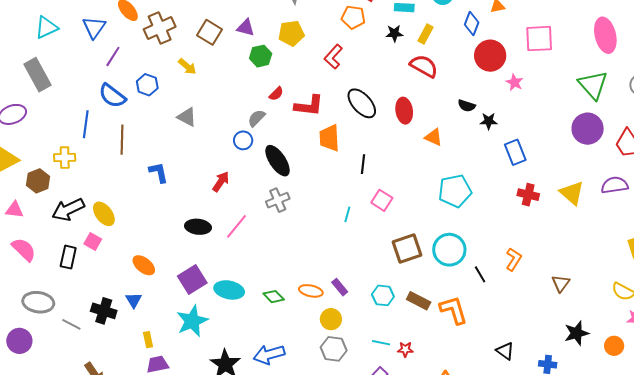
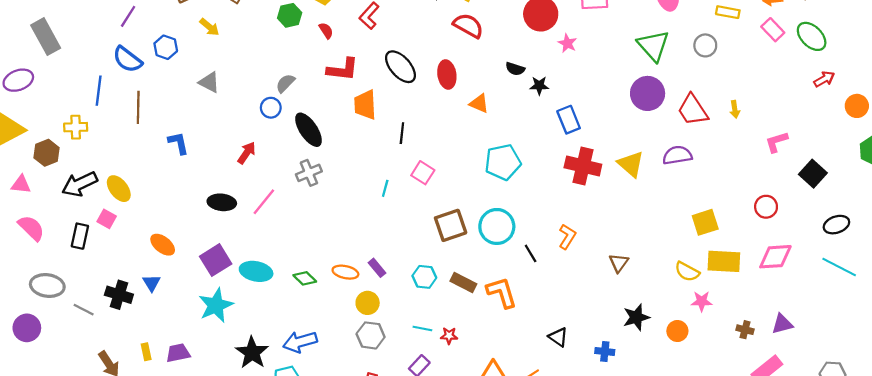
red semicircle: (276, 94) -> (326, 31), moved, turned -77
red cross: (528, 195) -> (583, 166), size x1.5
yellow rectangle: (148, 340) -> (146, 352), moved

